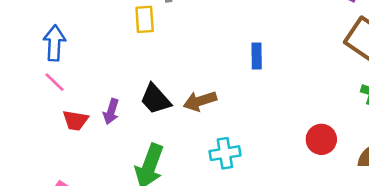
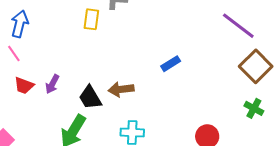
blue rectangle: (257, 56) -> (171, 64), turned 48
black trapezoid: (155, 99) -> (90, 98), moved

